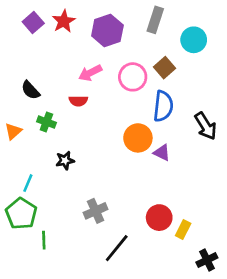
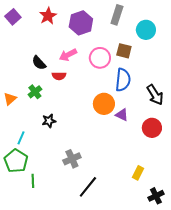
purple square: (33, 23) -> (13, 17), moved
brown square: (164, 68) -> (124, 51), turned -35
black semicircle: (31, 90) -> (39, 63), moved
green cross: (46, 122) -> (35, 92), turned 32
red circle: (159, 218) -> (152, 128), moved

